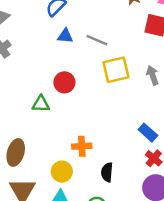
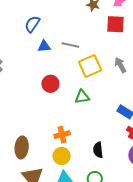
green triangle: (41, 104) -> (82, 97), moved
orange cross: (82, 146) -> (62, 135), moved

